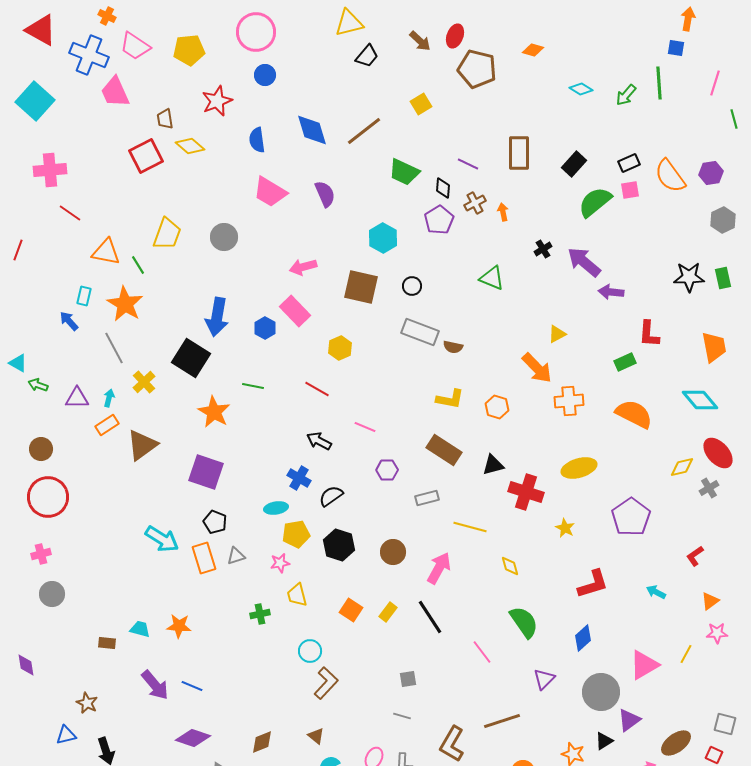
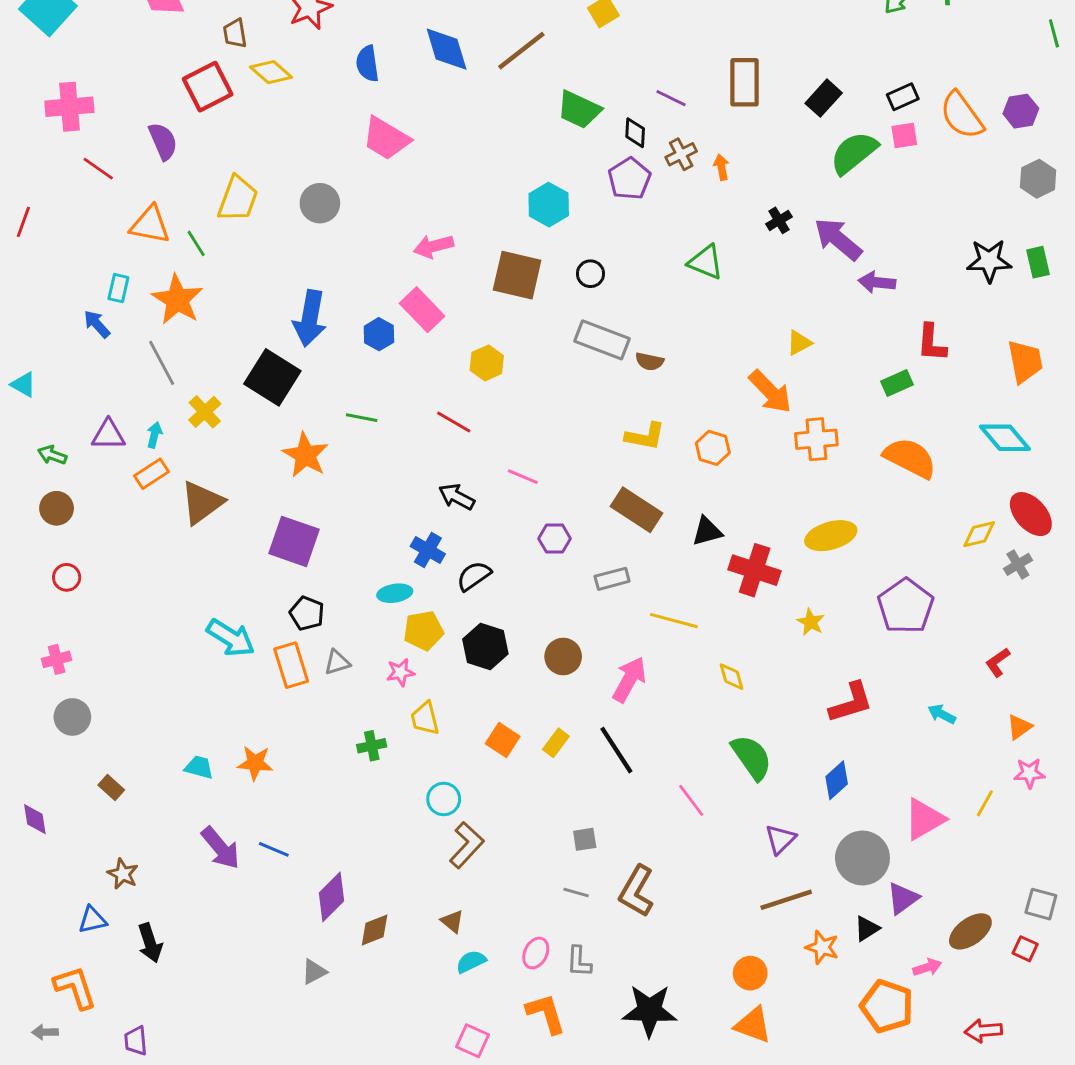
purple semicircle: (325, 194) -> (163, 141), moved
green arrow: (38, 385) -> (52, 455), moved
red circle: (48, 497) -> (67, 577), size x0.5
brown rectangle: (107, 643) -> (111, 787), moved, turned 36
brown line: (502, 721) -> (786, 900), moved
purple diamond: (193, 738) -> (331, 897), moved, turned -64
brown L-shape: (452, 744) -> (637, 891), moved

